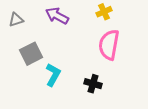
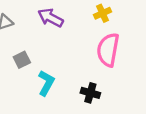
gray square: (31, 54) -> (22, 60), size x0.7

